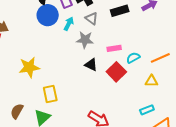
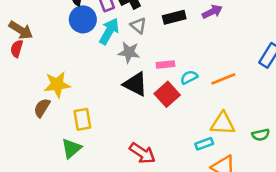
cyan arrow: (69, 24) -> (109, 31), size x1.5
black triangle: (91, 65) -> (135, 84), size x1.5
yellow triangle: (151, 81) -> (223, 124), moved, size x1.5
brown semicircle: (17, 111) -> (42, 108), moved

